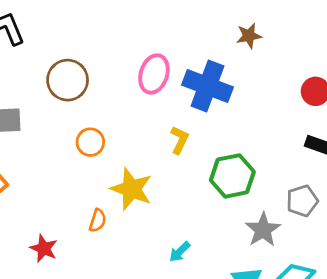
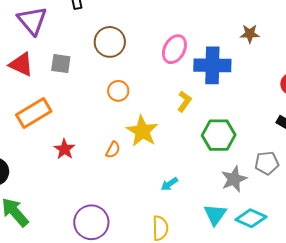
blue cross: (208, 86) -> (212, 65), turned -30
red star: (44, 248) -> (64, 149), moved

